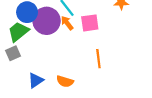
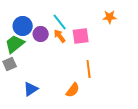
purple circle: (47, 21) -> (41, 34), size x0.6
orange semicircle: (65, 81) -> (73, 90), moved, turned -70

